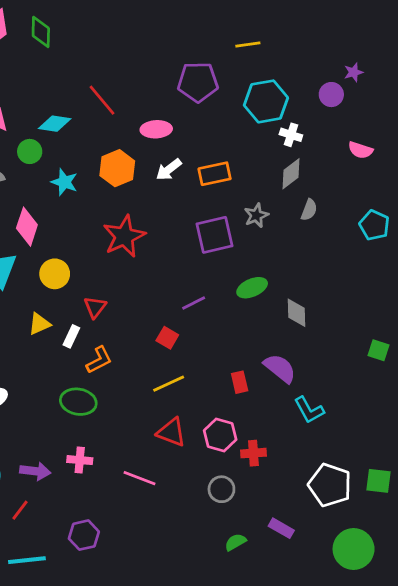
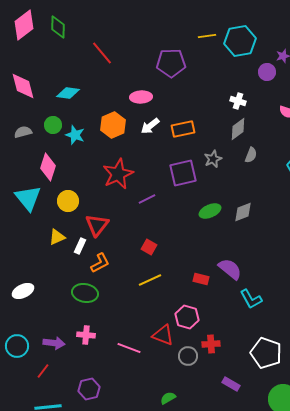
red line: (102, 100) -> (102, 53), moved
cyan hexagon: (266, 101) -> (240, 41), moved
green circle: (30, 151) -> (53, 125), moved
purple line: (194, 303) -> (147, 199), moved
red triangle: (95, 307) -> (97, 225), size x1.4
gray diamond: (297, 313) -> (243, 212), moved, turned 70
red rectangle: (240, 382) -> (201, 279), turned -63
red triangle: (171, 432) -> (163, 335), moved
red cross: (253, 453) -> (211, 344), moved
green semicircle: (235, 542) -> (168, 398), moved

